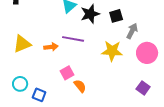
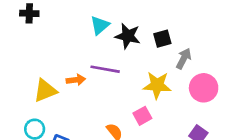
black star: (90, 14) -> (128, 36), turned 30
yellow triangle: (22, 44) -> (45, 90), moved
pink square: (67, 73) -> (142, 116), moved

